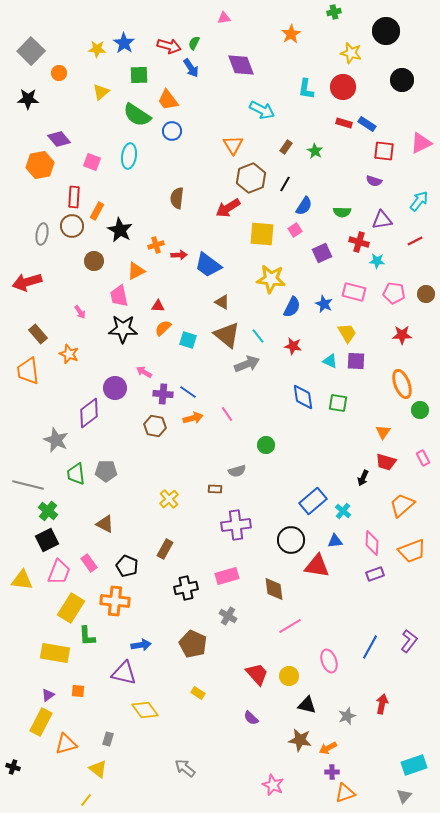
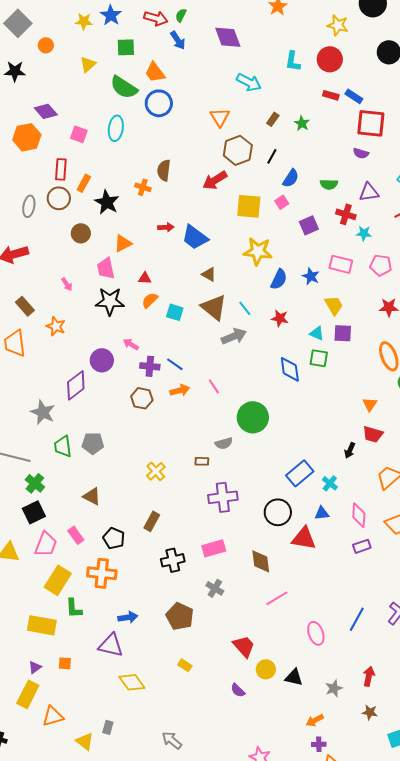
blue circle: (172, 131) -> (159, 103), size x1.4
red square: (384, 151) -> (371, 123), size x1.4
orange cross: (156, 245) -> (143, 187), moved, turned 35
green square: (338, 403) -> (319, 358), moved
green circle: (266, 445) -> (253, 417), size x1.8
yellow circle: (289, 676) -> (266, 669), moved
gray rectangle: (108, 739) -> (108, 727), moved
brown star: (300, 740) -> (370, 712), moved, size x0.7

